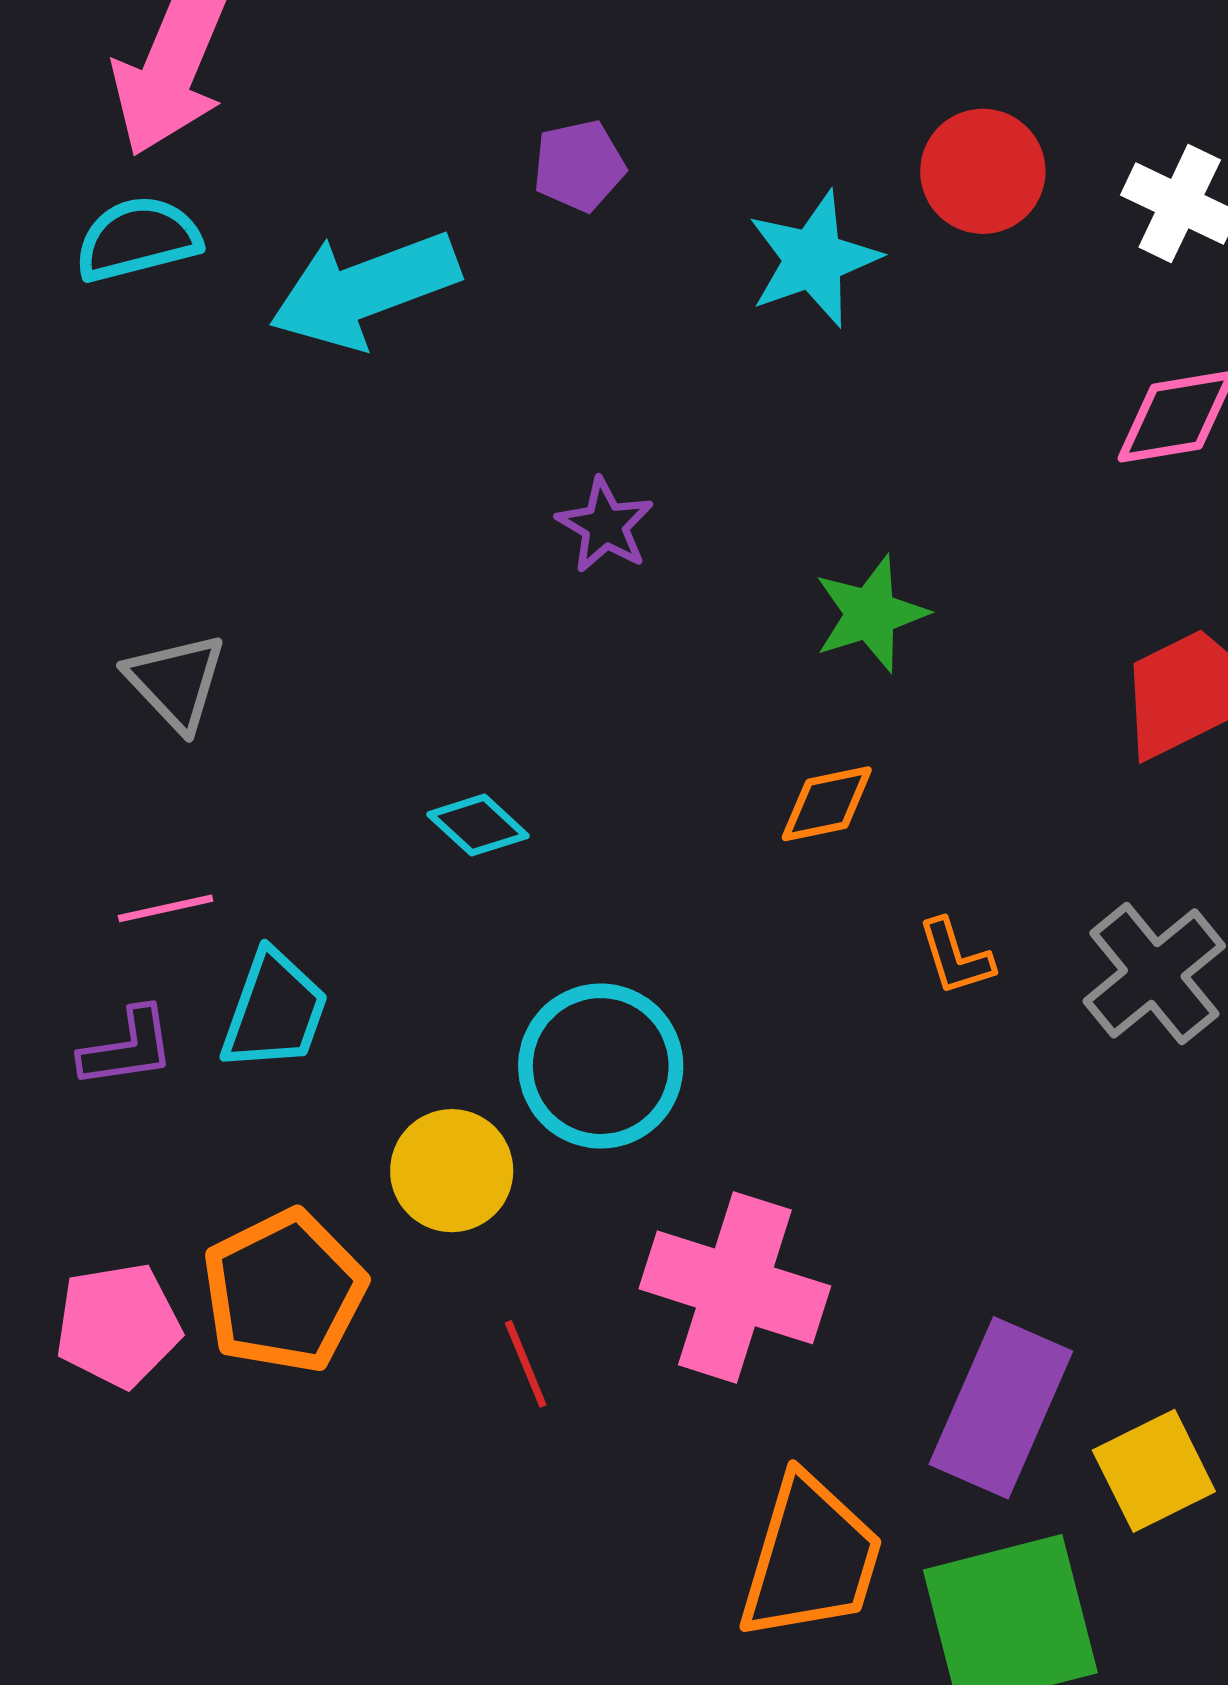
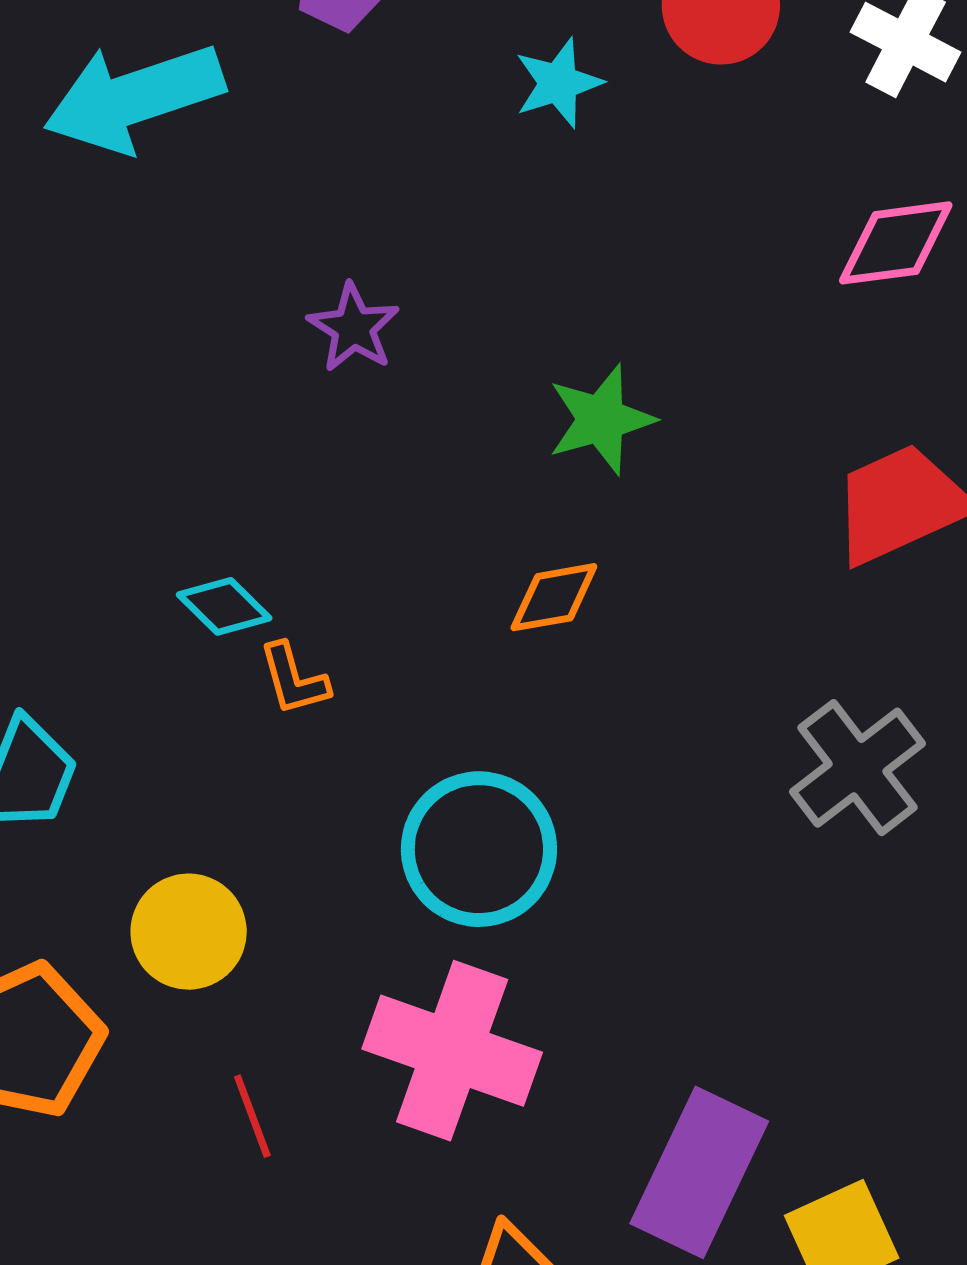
cyan star: (813, 259) -> (558, 83), size x0.7
orange L-shape: (956, 957) -> (294, 679), moved
cyan circle: (601, 1066) -> (479, 849), moved

